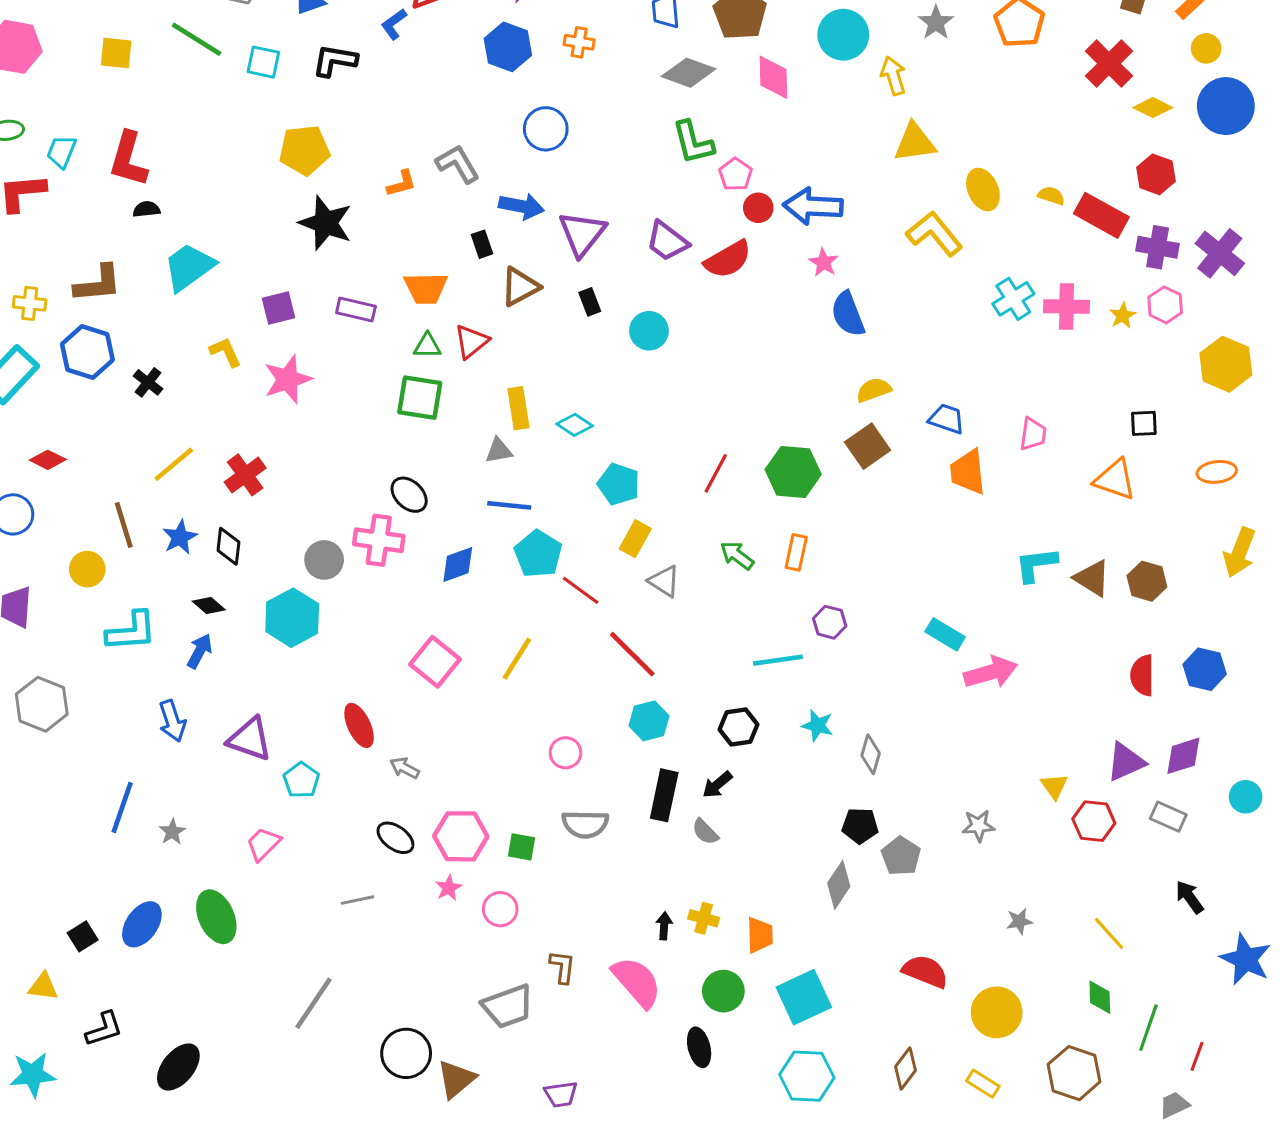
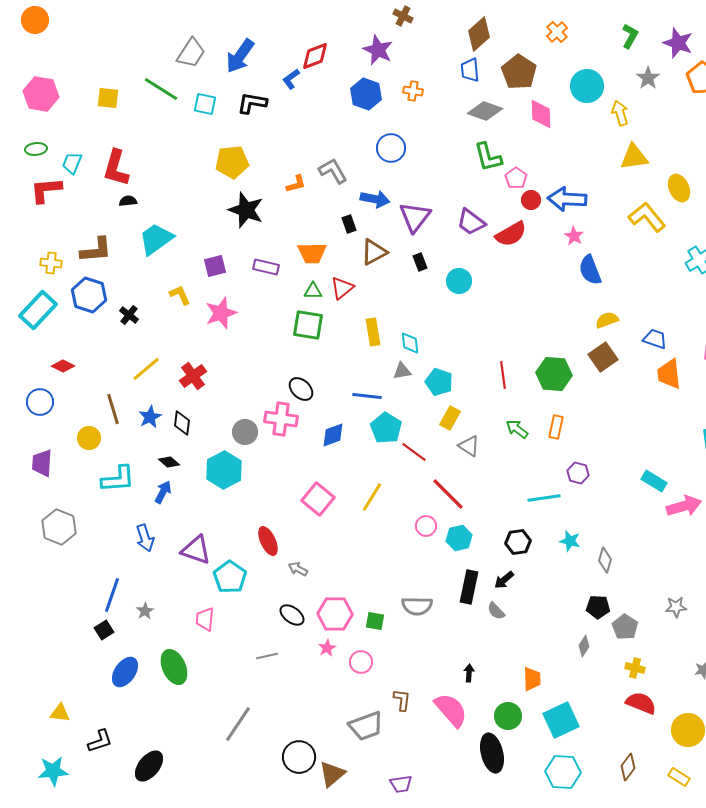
cyan diamond: (575, 425) -> (410, 343), turned 50
gray triangle: (499, 451) -> (402, 371), moved
red line: (716, 473) -> (503, 375), turned -36
pink circle: (565, 753) -> (426, 526), moved
cyan pentagon: (301, 780) -> (230, 577), size x1.4
pink trapezoid: (263, 844) -> (205, 619), turned -40
gray diamond: (839, 885) -> (584, 646), size x0.7
yellow cross: (704, 918) -> (635, 668), moved
black square: (83, 936) -> (104, 630), moved
black ellipse: (699, 1047) -> (492, 753), size x1.5

